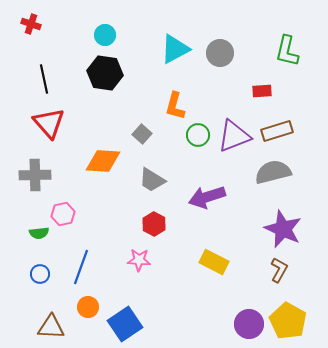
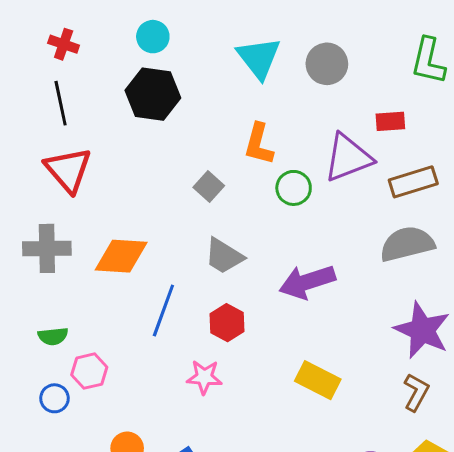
red cross: (31, 24) -> (64, 44), moved
cyan triangle: (175, 49) -> (259, 58), turned -40
purple triangle: (234, 136) -> (348, 158), moved
orange diamond: (103, 161) -> (121, 256), moved
pink hexagon: (63, 214) -> (89, 371), moved
blue line: (81, 267) -> (163, 311), moved

